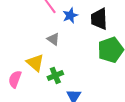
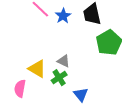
gray triangle: (53, 39) -> (64, 61), moved

